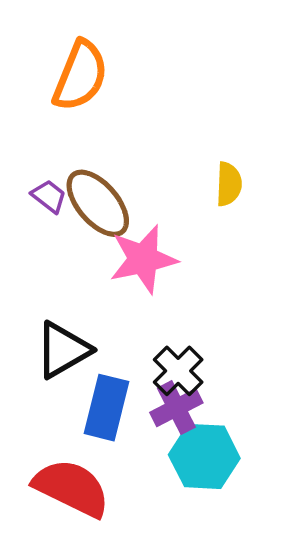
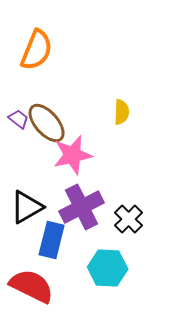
black cross: (178, 371) -> (129, 219), moved
purple cross: (176, 408) -> (82, 207), moved, size x1.5

